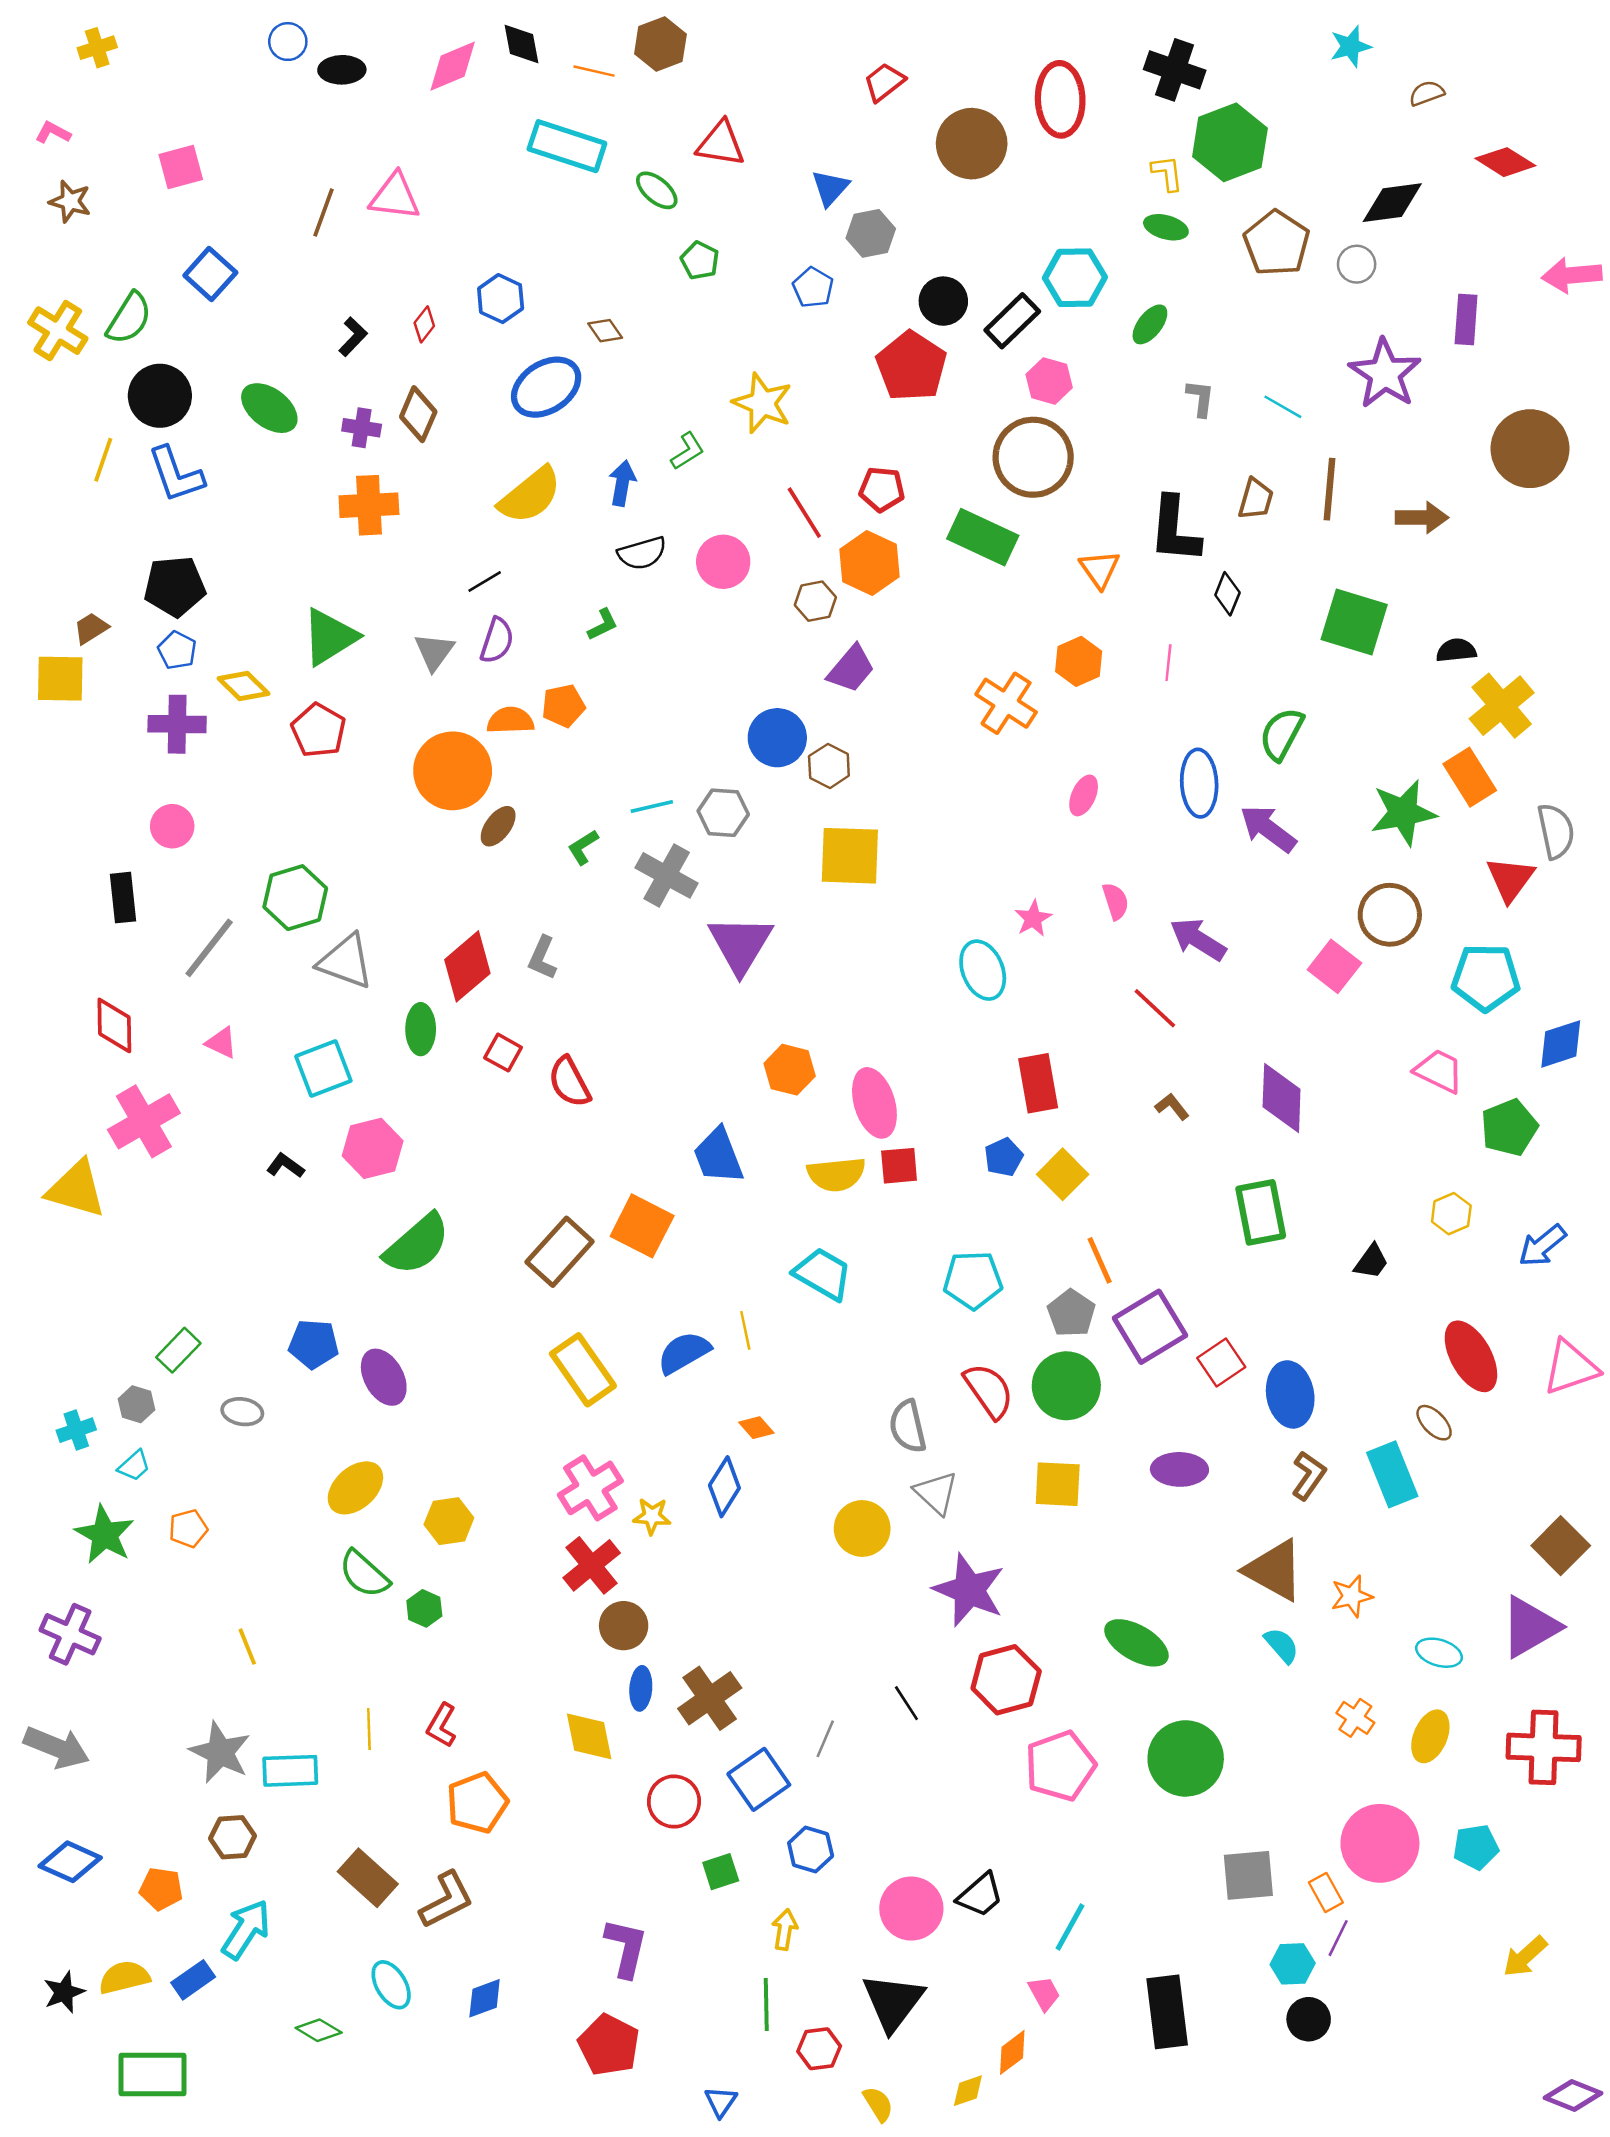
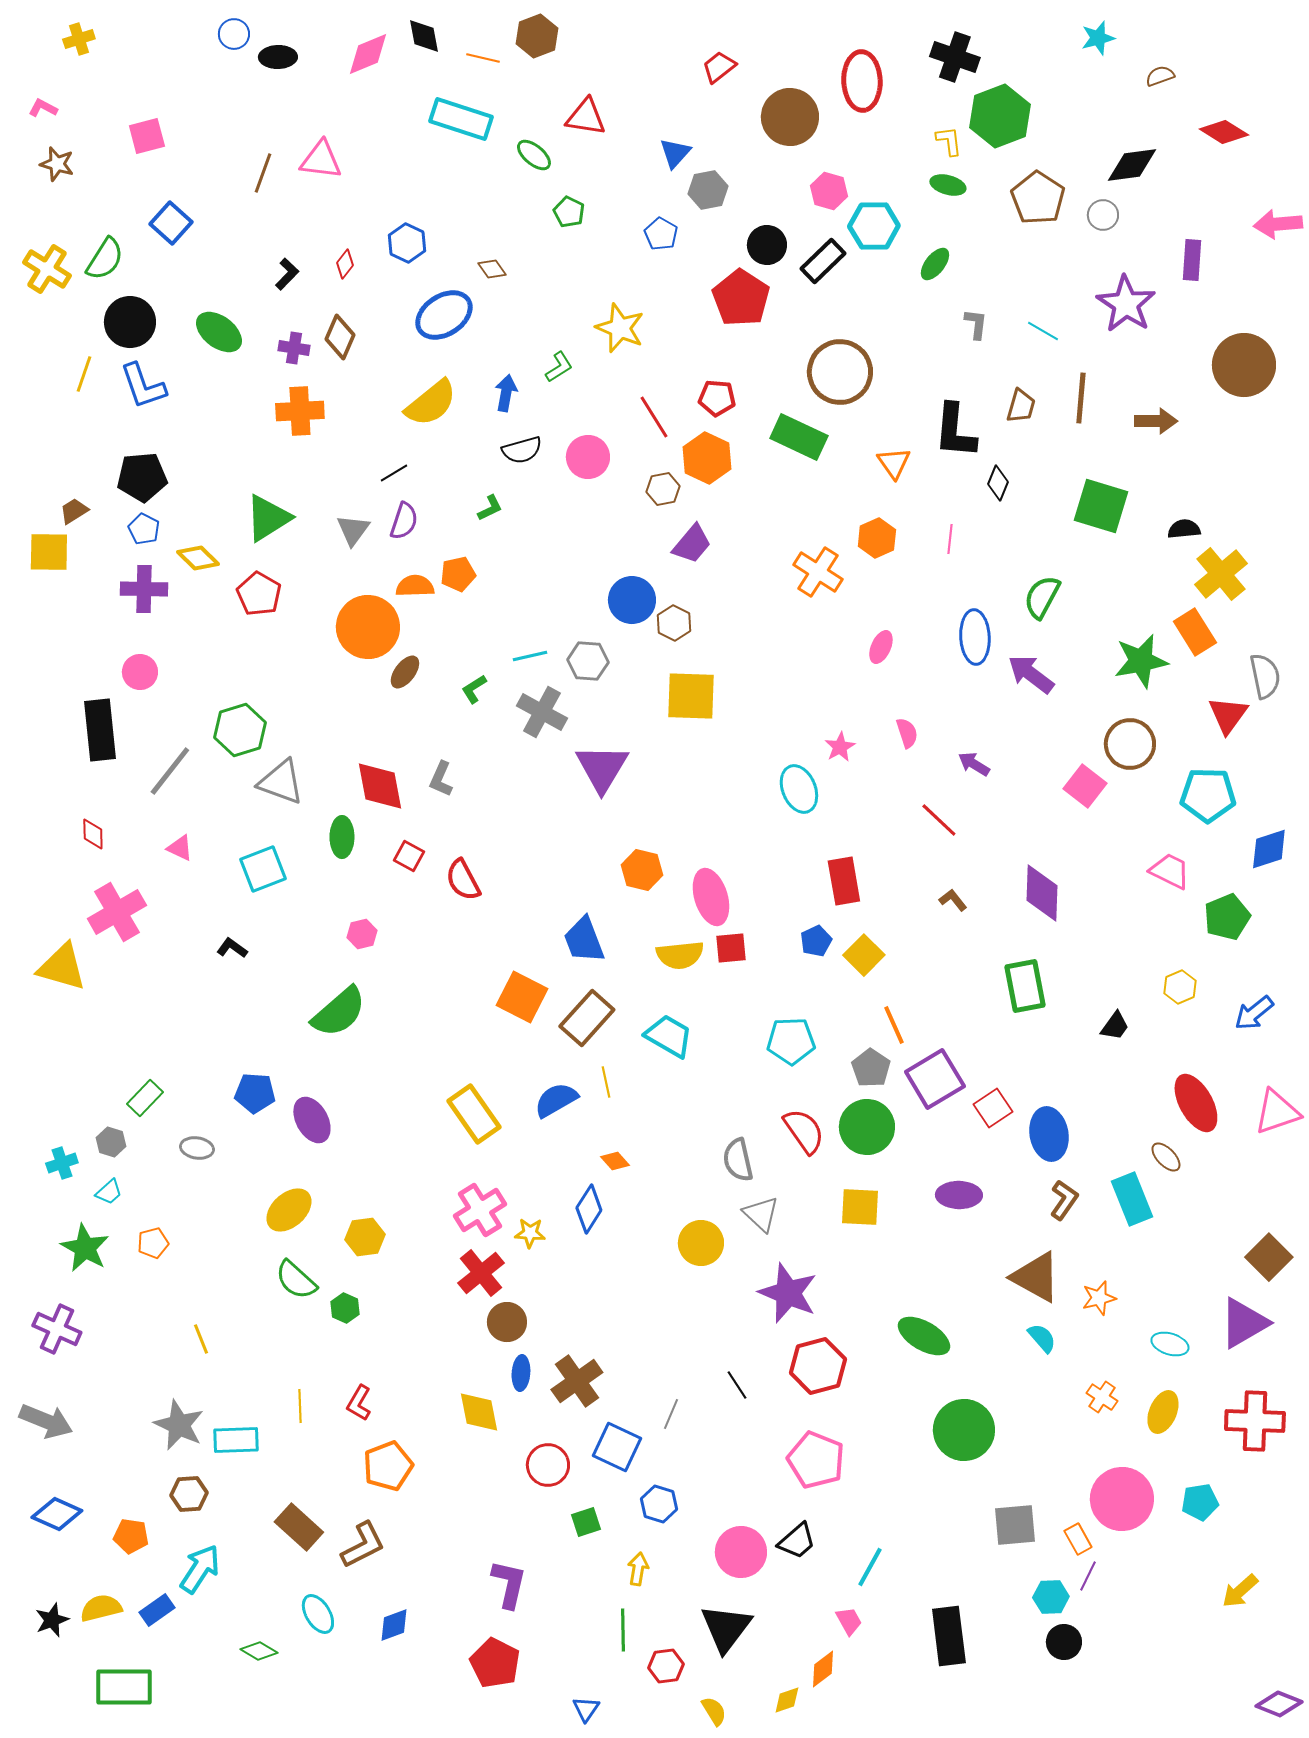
pink hexagon: (1049, 381) -> (829, 191), moved
black rectangle: (123, 898) -> (100, 730), size x1.5
purple arrow: (1198, 939) -> (974, 764), size x0.7
red diamond: (467, 966) -> (380, 786), turned -60
red diamond: (114, 1025) -> (93, 834), size x0.7
pink hexagon: (373, 1148) -> (362, 934), moved, size x0.6
brown rectangle: (560, 1252) -> (587, 1018), moved
pink pentagon: (1060, 1766) -> (816, 1460), moved, turned -30
blue square: (759, 1779) -> (617, 1447), turned -30

